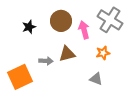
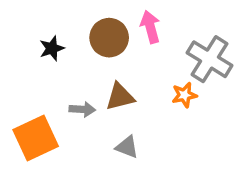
gray cross: (110, 20) -> (210, 59), moved
pink arrow: (84, 30) -> (150, 27), moved
gray triangle: (96, 79) -> (127, 147), moved

